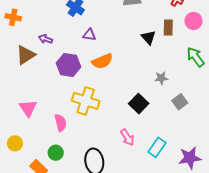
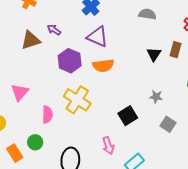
purple triangle: (89, 35) -> (97, 37), size x1.6
gray square: (180, 102) -> (168, 124), turned -35

